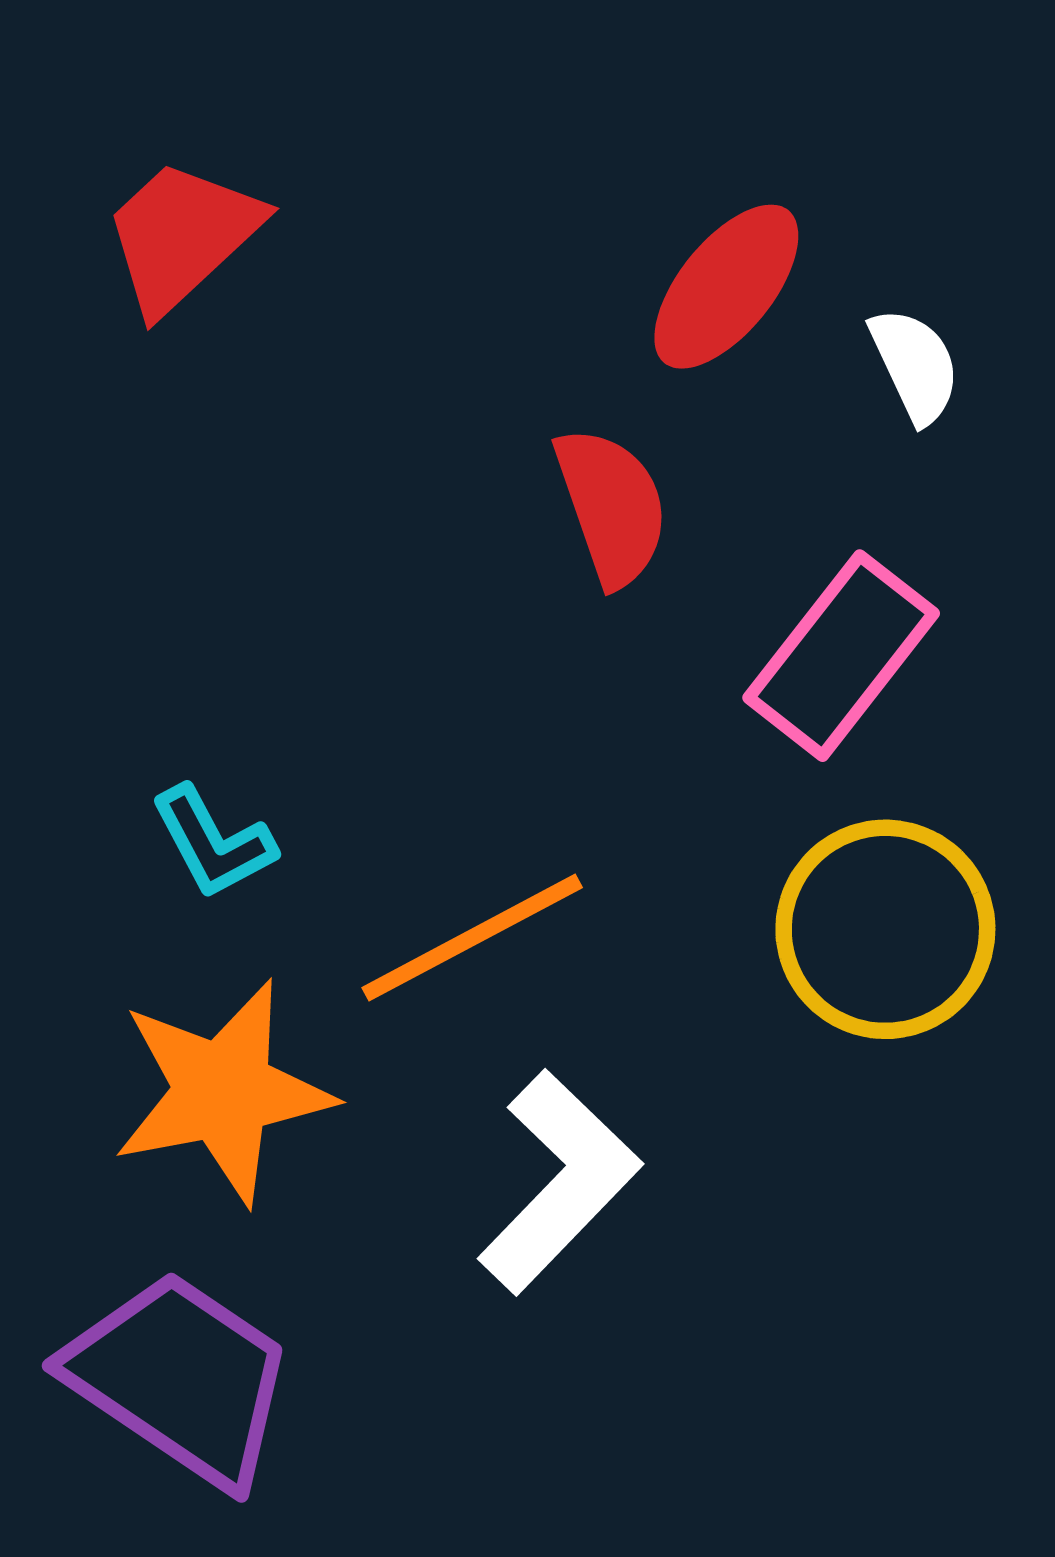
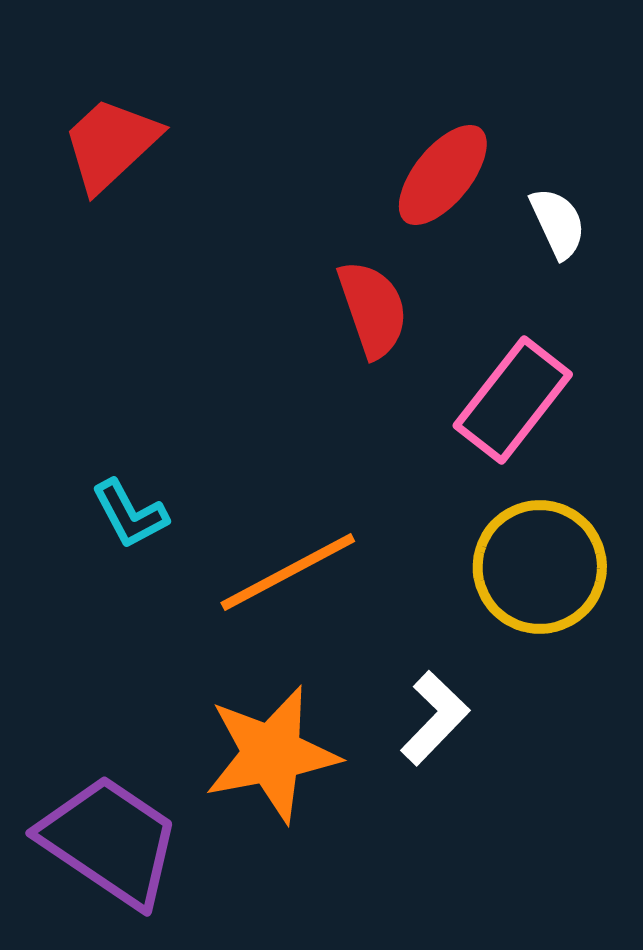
orange star: (223, 1092) -> (272, 754), moved
white L-shape: (559, 1182) -> (435, 718), moved, size x0.7

